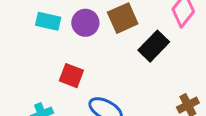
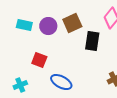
black rectangle: (154, 46) -> (92, 41), turned -36

